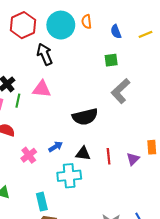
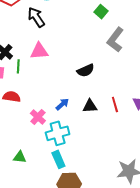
green square: (111, 60) -> (101, 12), turned -32
black semicircle: (85, 117) -> (86, 70), size x0.7
cyan cross: (69, 176) -> (58, 133), moved

